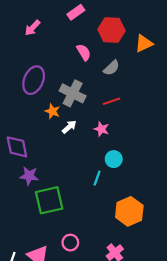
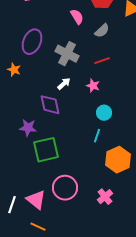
orange star: (53, 111) -> (14, 70), moved
purple diamond: (17, 147) -> (50, 105), moved
cyan line: (97, 178) -> (97, 136), moved
pink circle: (70, 243) -> (65, 188), size x1.6

